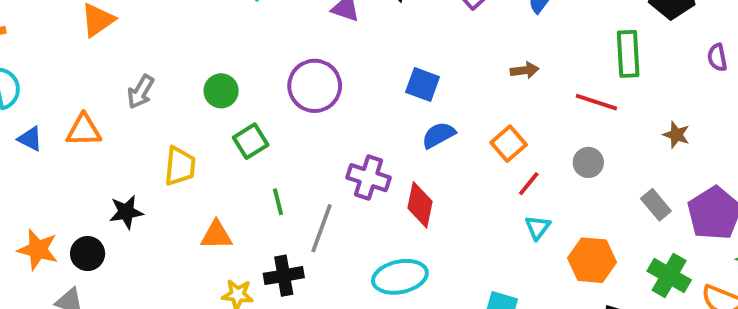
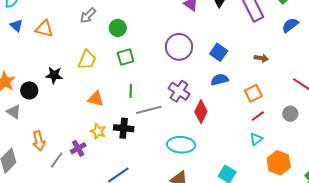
brown arrow: (525, 70) -> (261, 58), moved
purple circle: (315, 86) -> (179, 47), moved
gray arrow: (141, 92) -> (88, 16), moved
gray line: (321, 228) -> (149, 110), turned 40

